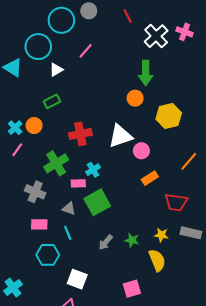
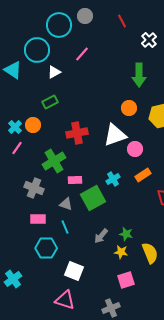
white cross: (156, 36) -> (149, 40), size x0.7
orange circle: (135, 98) -> (129, 108), moved
cyan cross: (93, 170) -> (113, 179), moved
yellow star: (161, 235) -> (121, 252), moved

